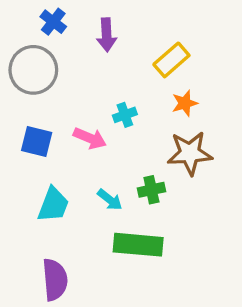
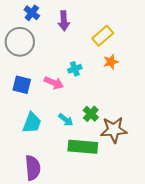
brown star: (190, 153) -> (114, 130), moved
green cross: (151, 190) -> (91, 114), turned -35

